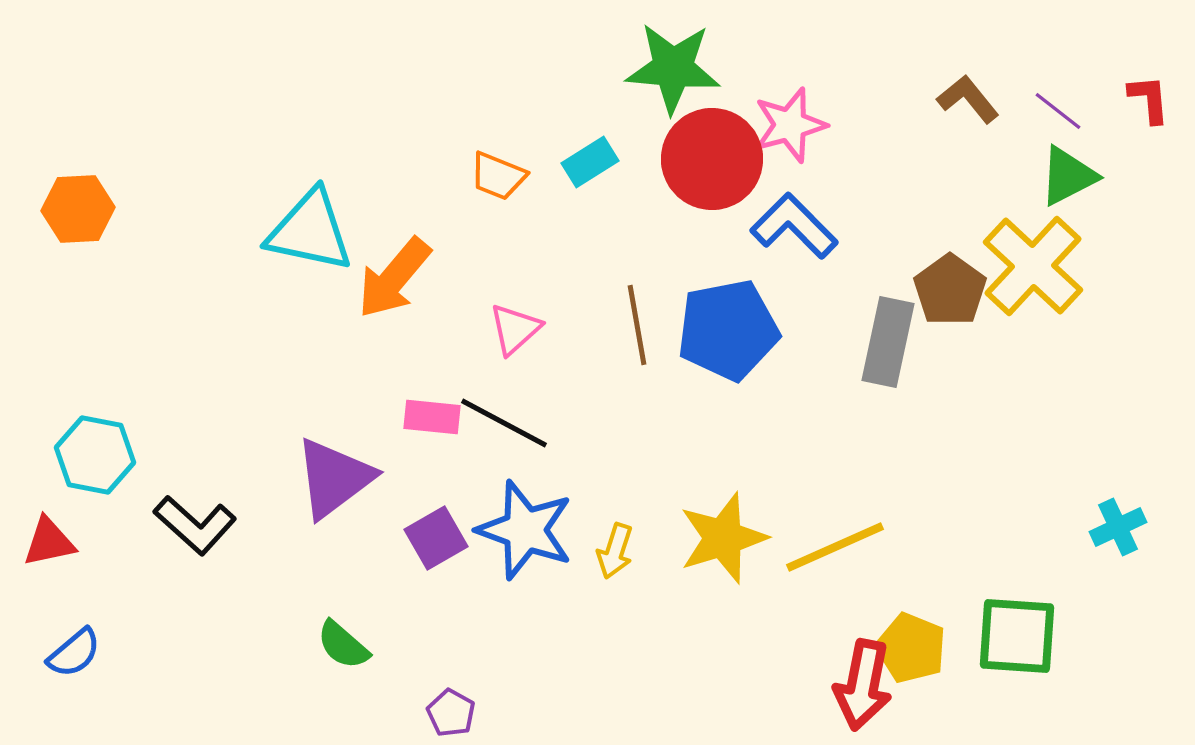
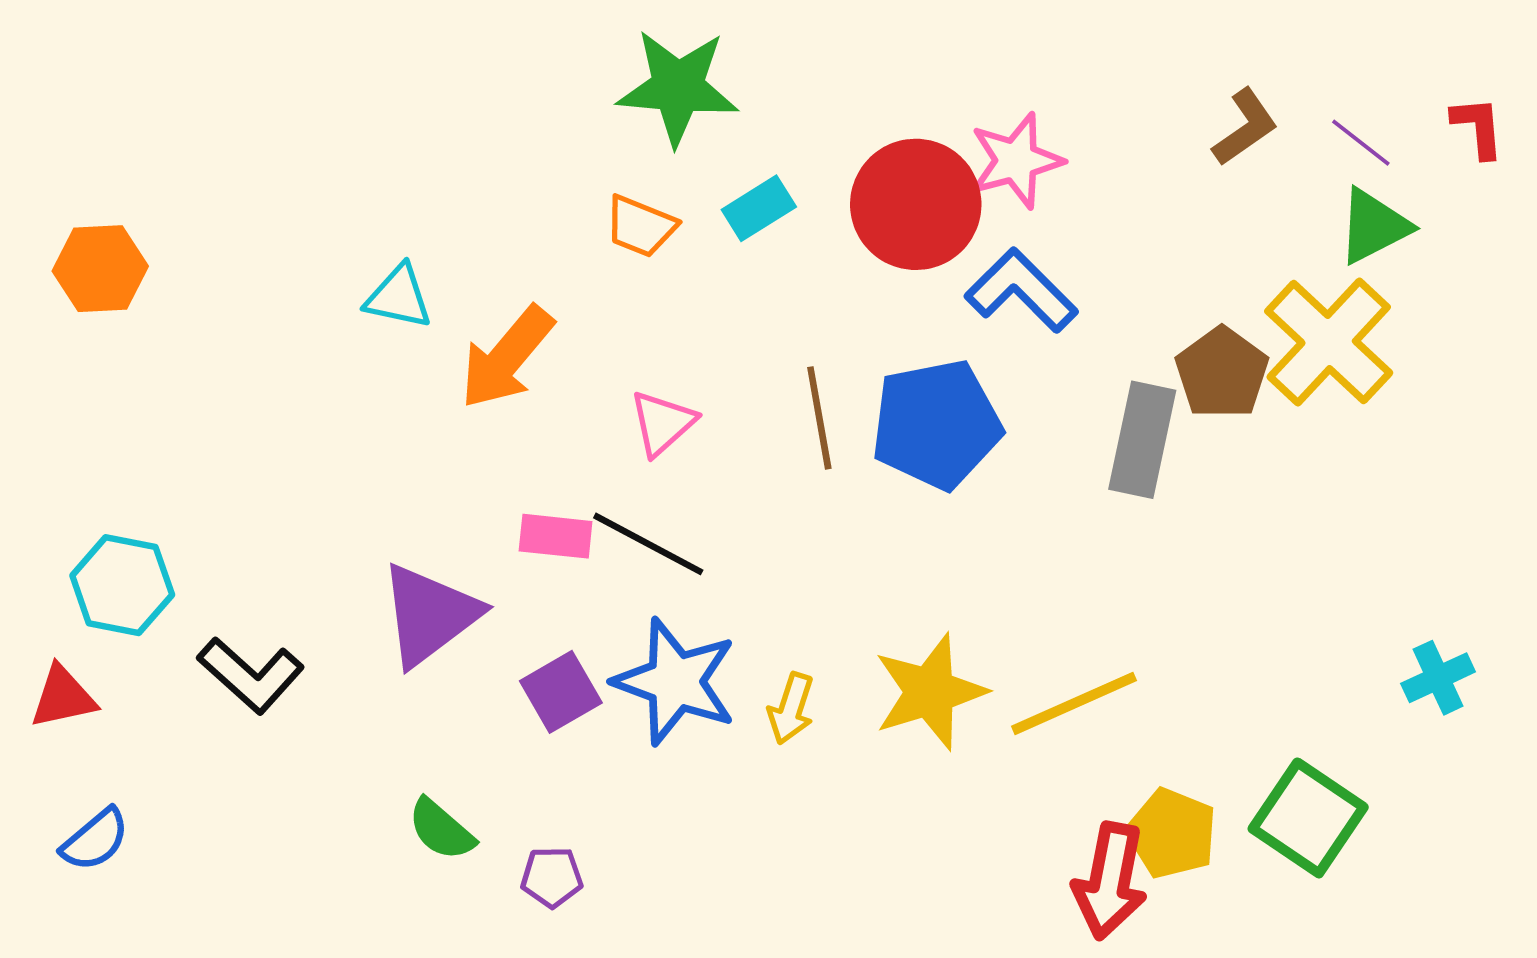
green star: (673, 68) -> (678, 87), moved
brown L-shape: (968, 99) -> (1245, 127), turned 94
cyan triangle: (310, 231) -> (399, 297), size x0.6
green square: (1017, 636) -> (1308, 818), turned 30
purple pentagon: (451, 713) -> (552, 877), moved, turned -30

